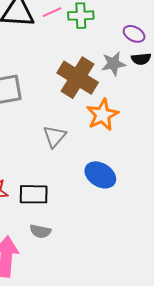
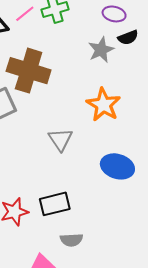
brown cross: (78, 78) -> (29, 71), moved

